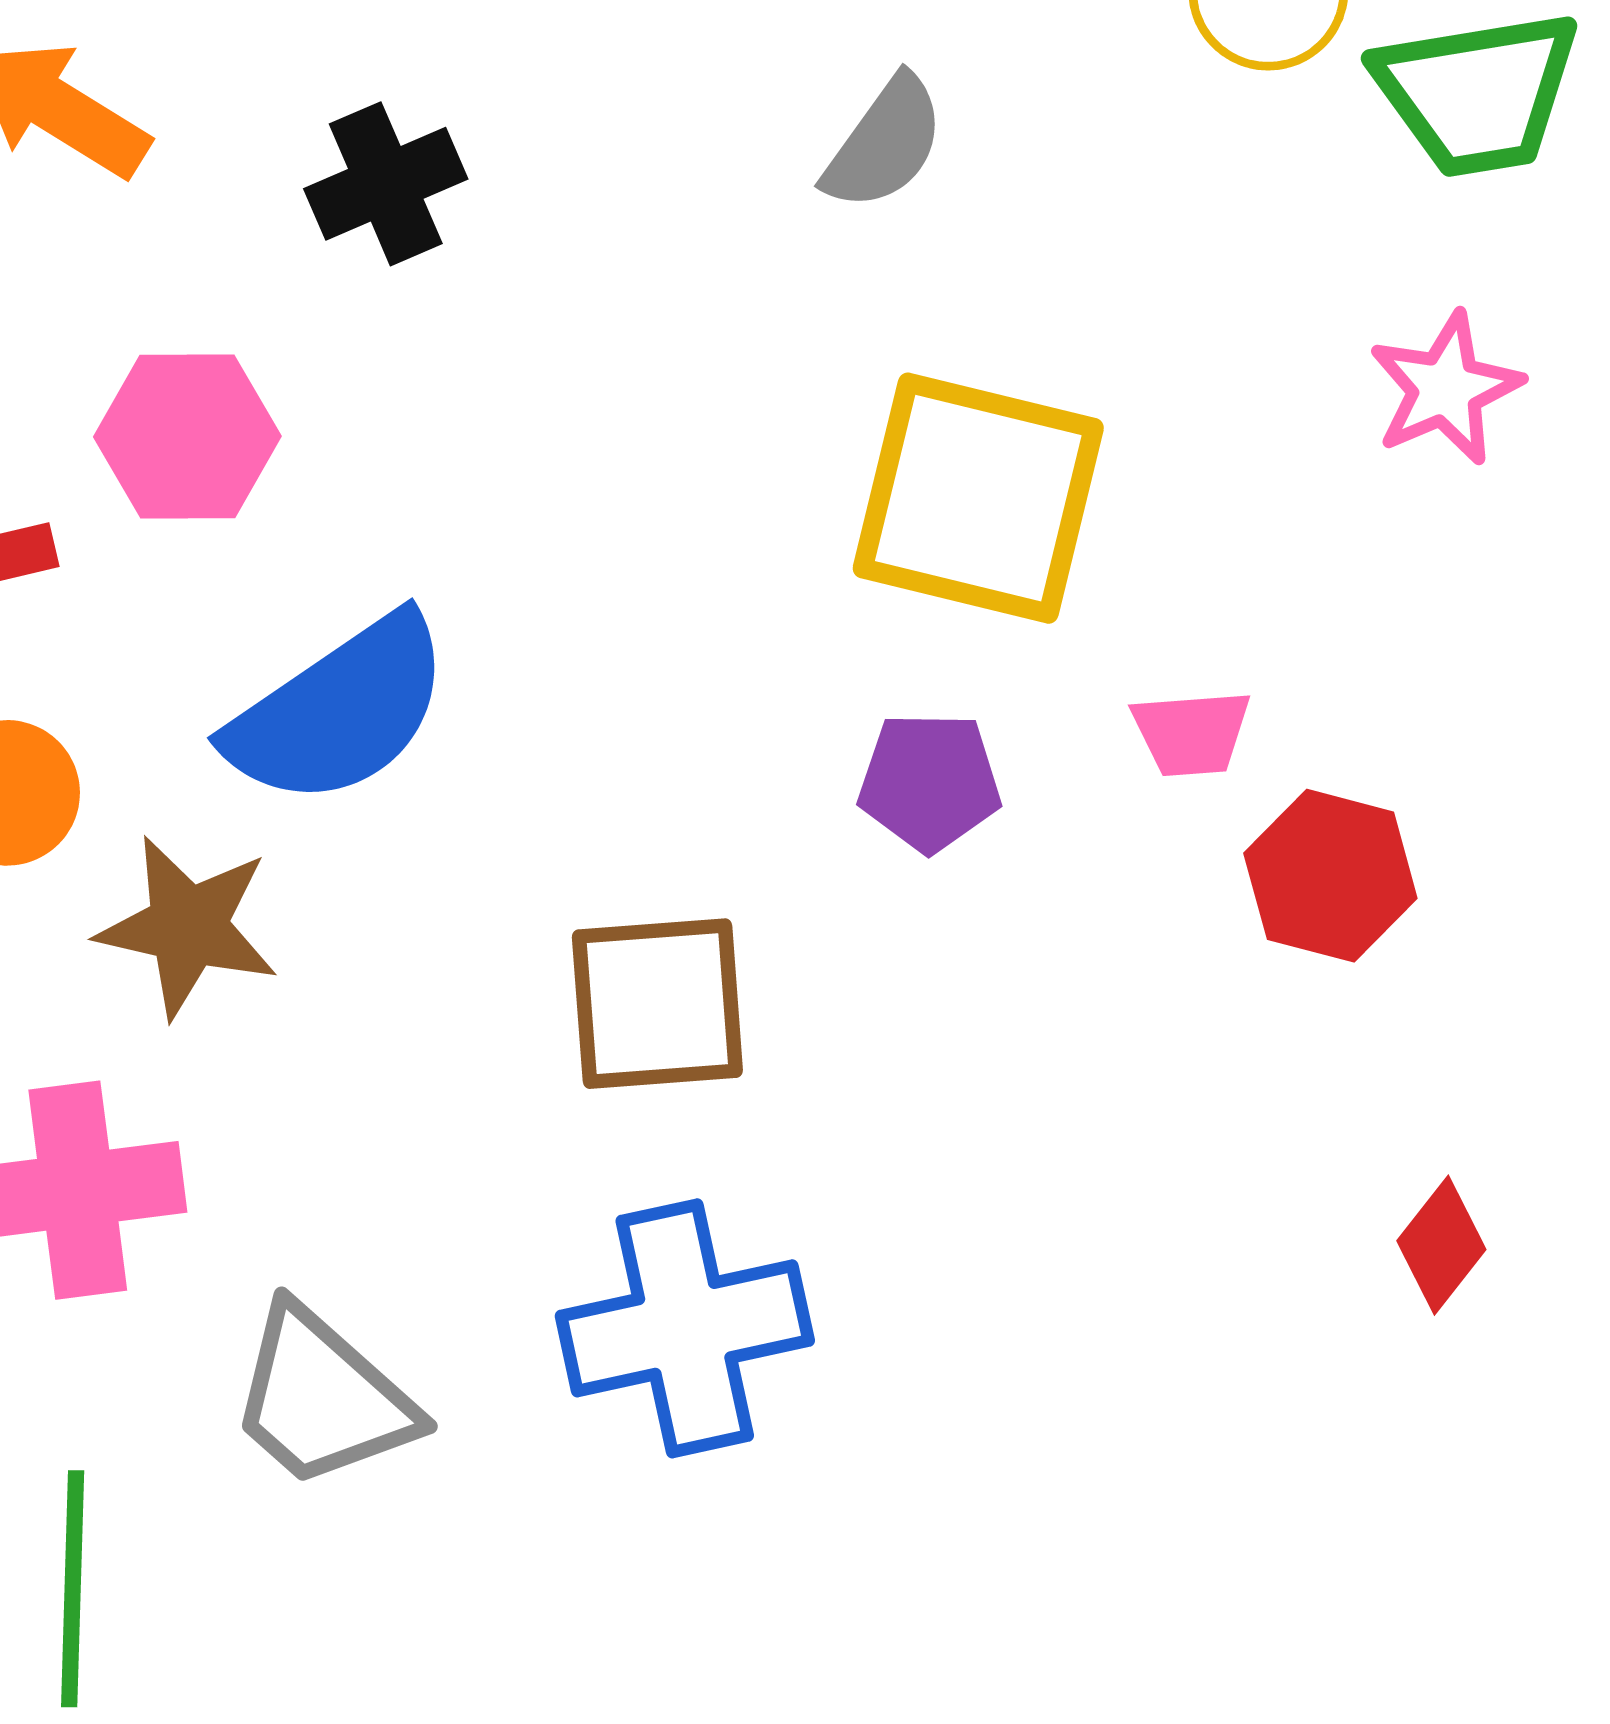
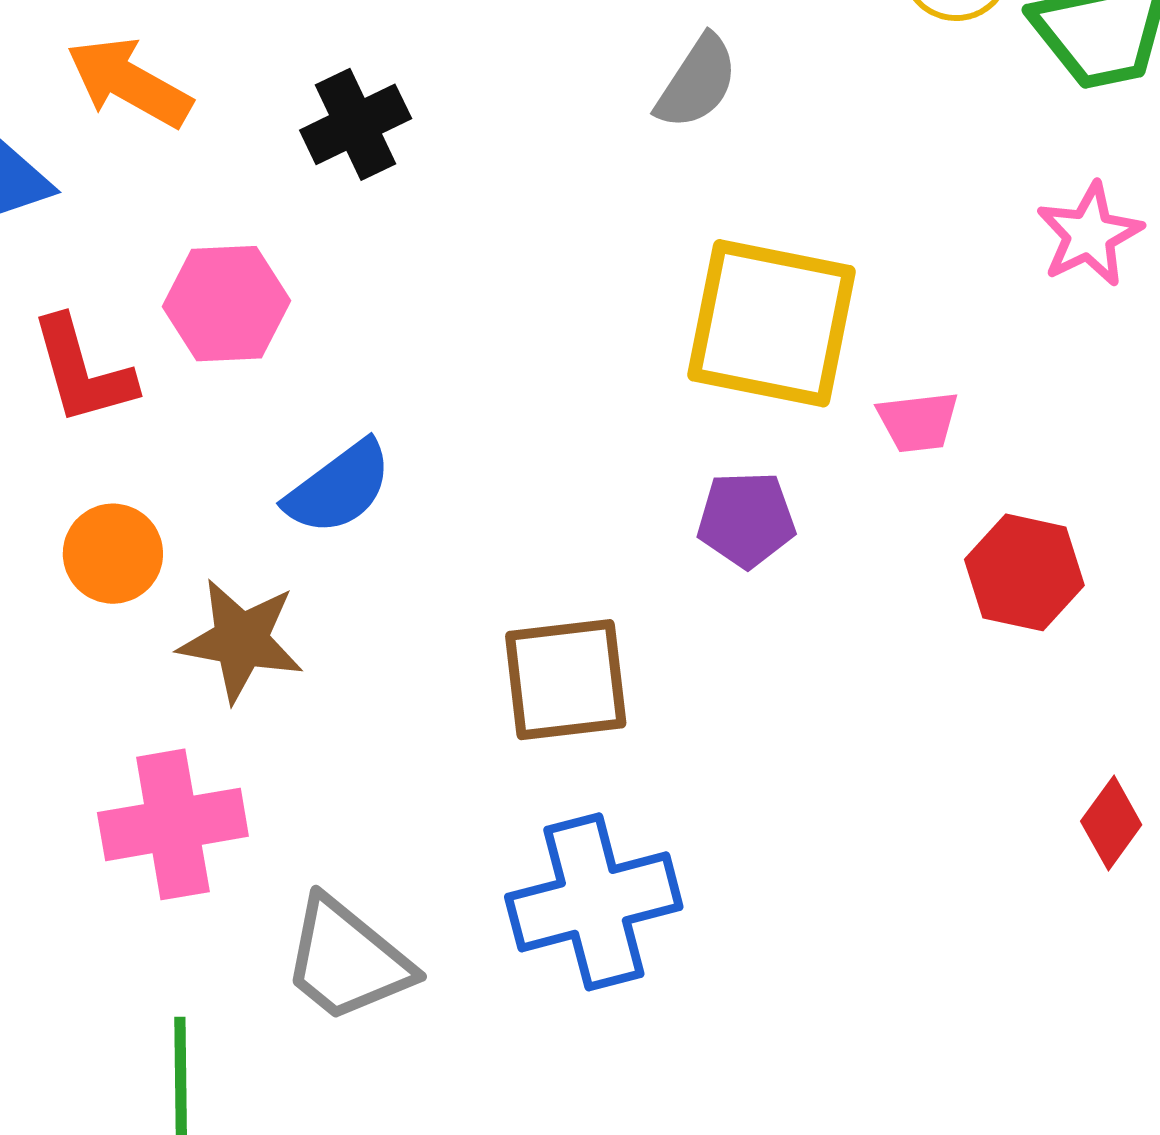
blue semicircle: (339, 711) -> (339, 488), size x0.7
pink trapezoid: (1191, 733) -> (918, 422), moved

